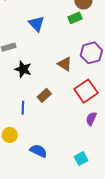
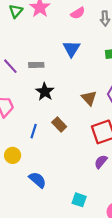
brown rectangle: (44, 95) -> (59, 125), turned 72
cyan square: (81, 159) -> (79, 200), turned 32

